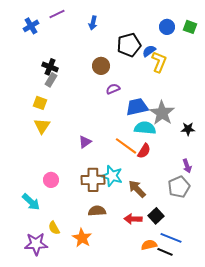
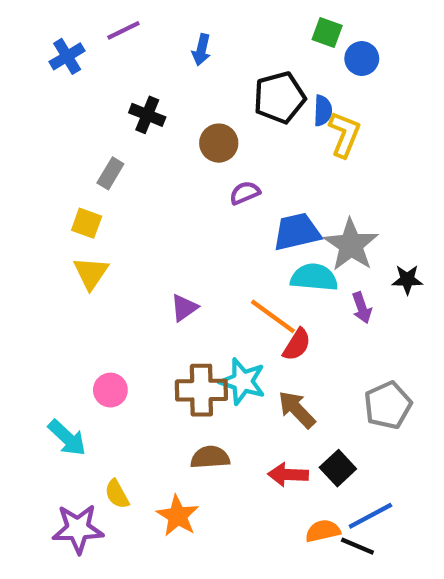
green square: (190, 27) -> (327, 33), moved
blue semicircle: (149, 51) -> (323, 111), turned 128
black cross: (50, 67) -> (147, 115), moved
red semicircle: (144, 151) -> (297, 345), moved
purple arrow: (187, 166) -> (362, 308), moved
blue line: (171, 238) -> (370, 516), turned -50

